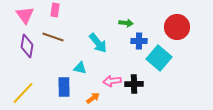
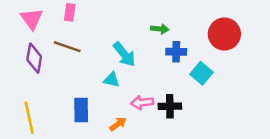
cyan square: (159, 58) -> (202, 73), size x0.7
cyan triangle: (80, 68) -> (112, 80), moved
yellow line: (23, 93) -> (29, 118), turned -55

